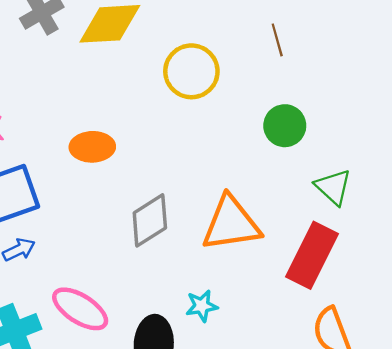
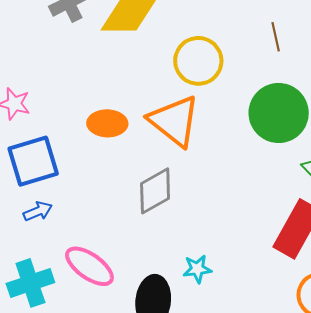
green circle: (285, 126) -> (279, 113), size x1.6
orange triangle: (231, 224) -> (174, 121), moved, turned 44

